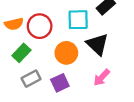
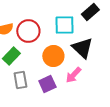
pink arrow: (102, 77) -> (73, 75), moved
gray rectangle: (31, 79) -> (20, 80), turned -72

